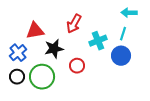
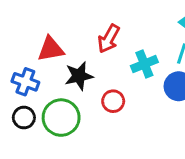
blue cross: (18, 53) -> (25, 82), turned -30

